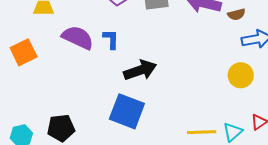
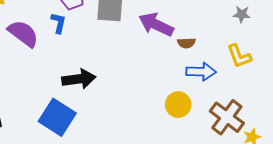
blue L-shape: (111, 39) -> (59, 23), moved

